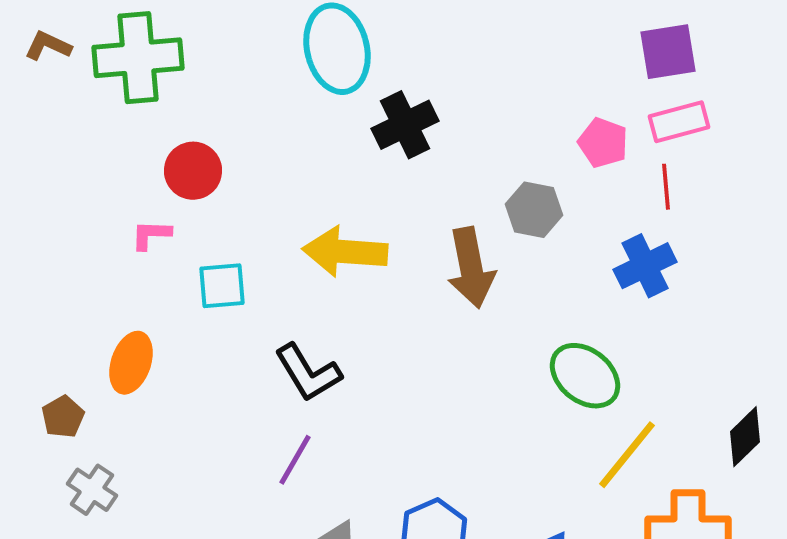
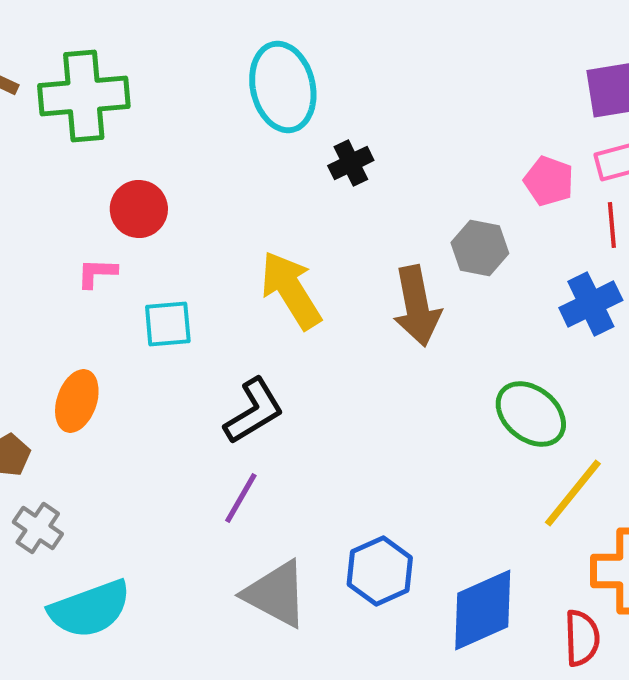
black cross: (405, 125) -> (351, 163), size x0.7
yellow arrow: (345, 252) -> (291, 290), turned 54
black L-shape: (308, 373) -> (254, 411), turned -90

